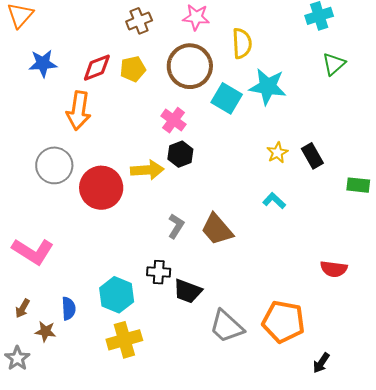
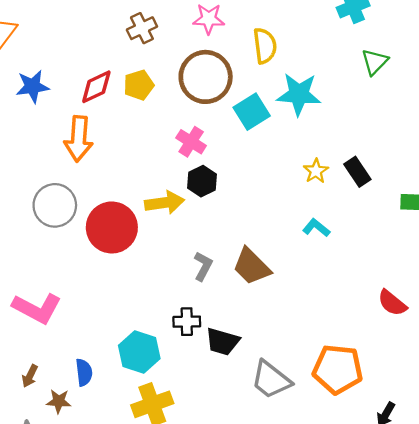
cyan square: (227, 98) -> (252, 112), turned 32
red semicircle: (334, 269) -> (392, 303), turned 36

